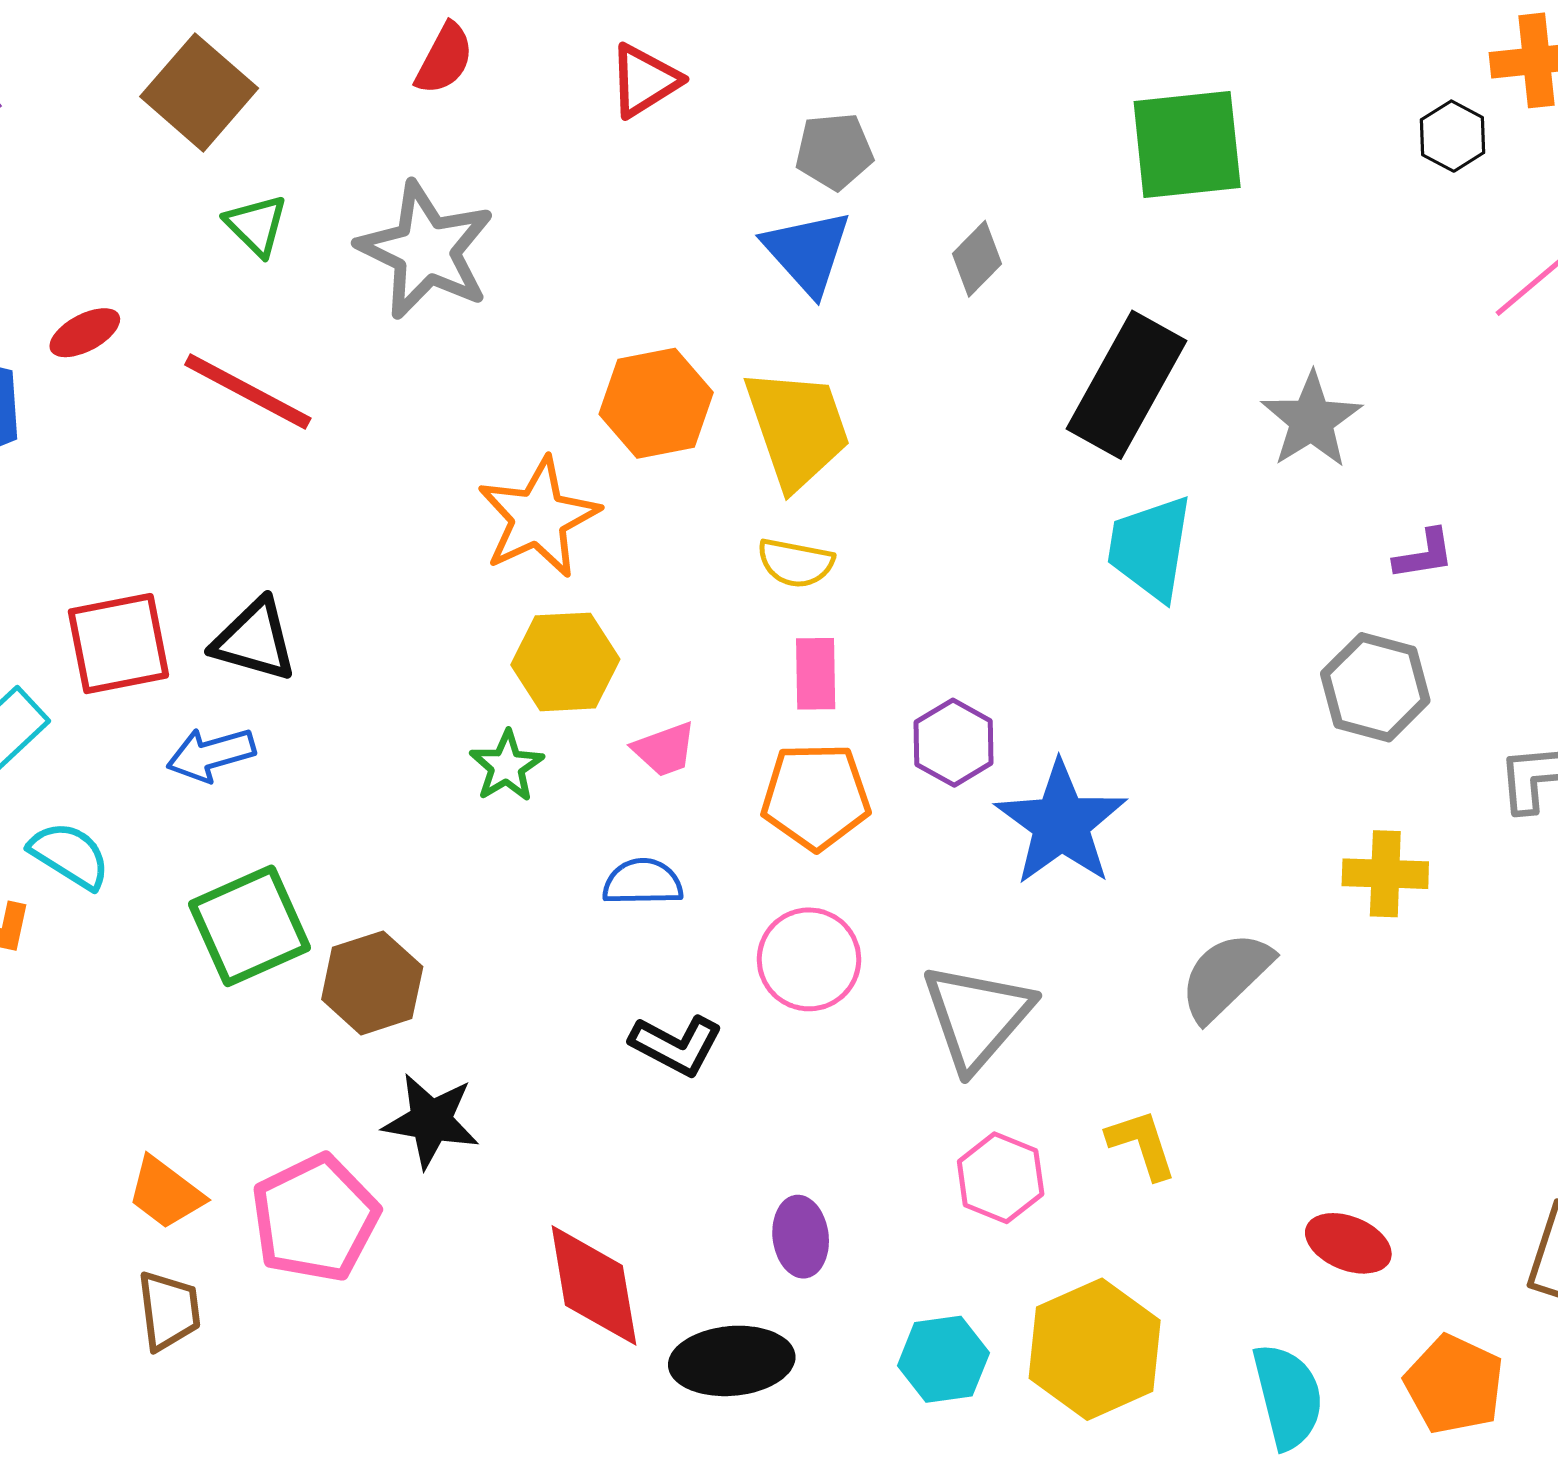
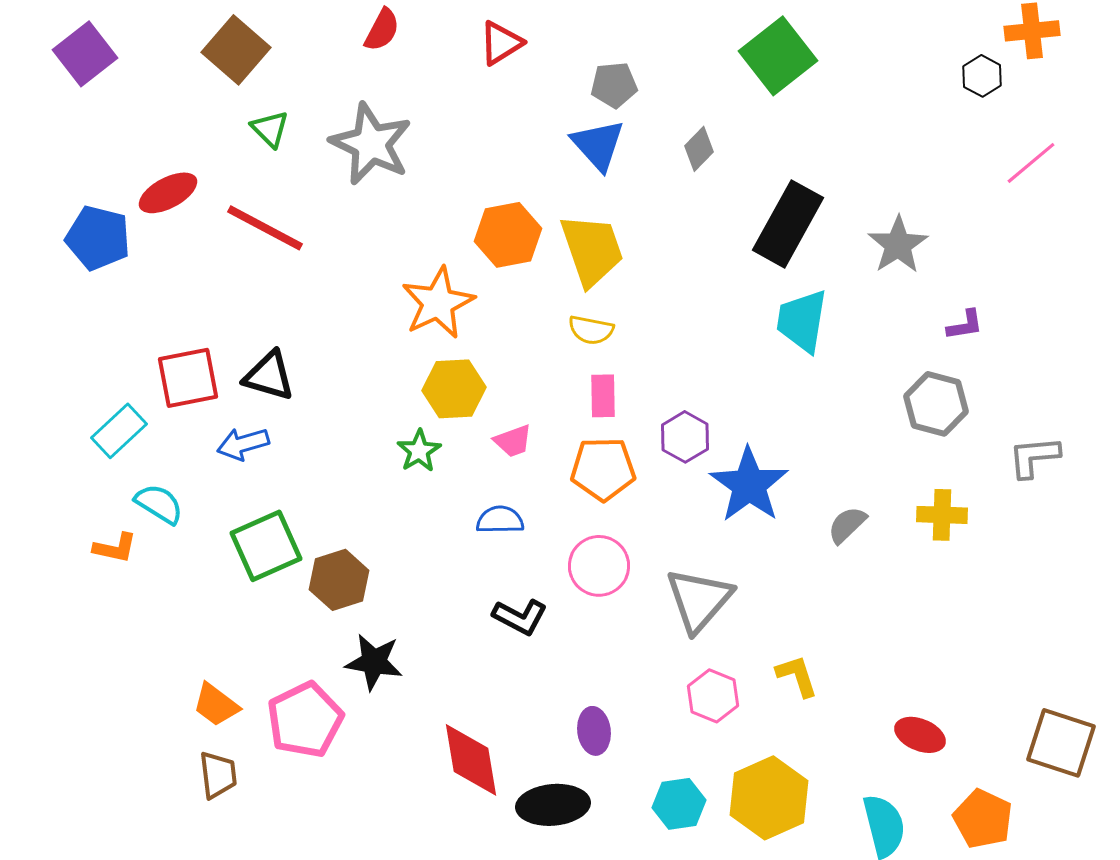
green square: (1187, 144) -> (778, 56), moved, turned -32
red ellipse: (85, 333) -> (168, 193), size x1.4
gray semicircle: (1226, 976) -> (847, 525), moved, size x0.7

